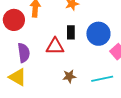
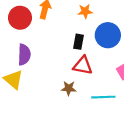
blue circle: (98, 34) -> (108, 35), moved
red triangle: (55, 46) -> (83, 66), moved

